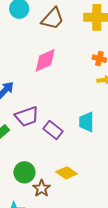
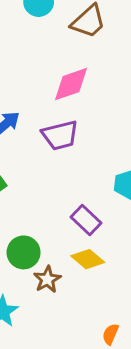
purple trapezoid: (27, 116) -> (60, 135), moved
purple rectangle: (53, 130) -> (86, 220), moved

